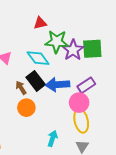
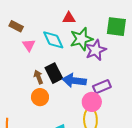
green star: (57, 42) -> (81, 39), turned -30
green square: (92, 49) -> (116, 27), moved
cyan diamond: (38, 58) -> (53, 40), moved

